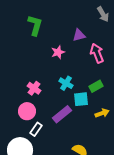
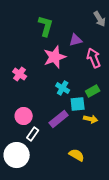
green L-shape: (35, 25) -> (46, 26), moved
pink star: (58, 52) -> (55, 57), size x1.6
pink cross: (34, 88) -> (20, 74), moved
yellow arrow: (102, 113) -> (91, 119), moved, turned 32

